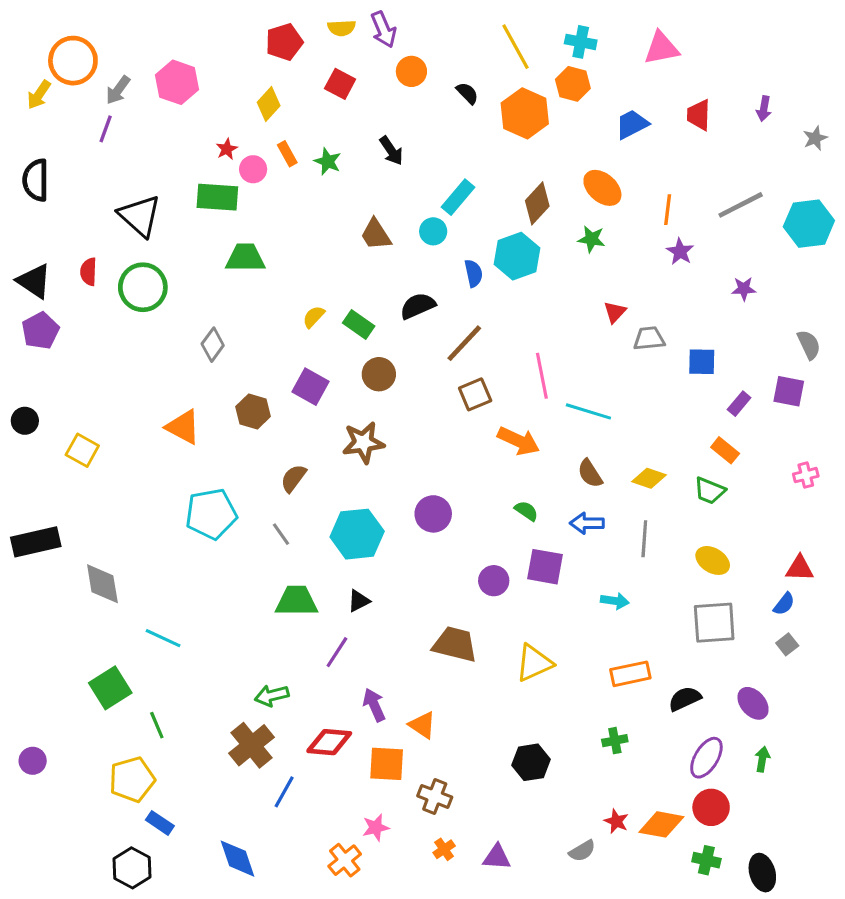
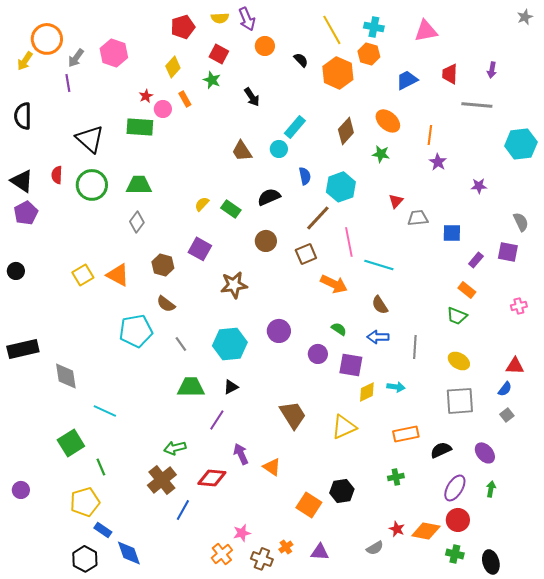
purple line: (106, 129) -> (68, 83), turned -30
gray star: (815, 138) -> (525, 17), moved
green star: (328, 161) -> (212, 80), moved
gray line: (741, 205) -> (477, 105), moved, turned 32
cyan hexagon: (517, 256) -> (341, 187), moved
green trapezoid: (245, 258) -> (139, 185), moved
brown line: (464, 343) -> (318, 218), moved
brown circle: (379, 374) -> (266, 241), moved
yellow square: (82, 450) -> (83, 275), moved, turned 30
brown semicircle: (293, 478) -> (166, 304), moved, turned -90
yellow diamond: (649, 478) -> (367, 392), moved, turned -45
purple circle: (494, 581) -> (318, 354), moved
brown trapezoid: (455, 644) -> (293, 415), turned 44
orange square: (387, 764) -> (309, 505), moved, turned 30
brown cross: (435, 796) -> (262, 559), moved
blue diamond: (238, 859) -> (129, 553), moved

